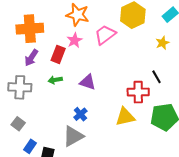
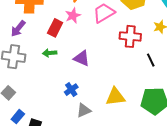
purple arrow: (31, 58) -> (18, 29), moved
red cross: (138, 92) -> (130, 36), moved
gray triangle: (73, 136) -> (84, 110), moved, size x0.7

